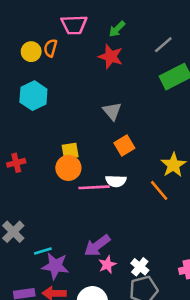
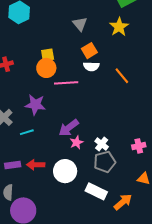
yellow star: (173, 165) -> (119, 27), moved
white semicircle: (116, 181) -> (91, 66), moved
orange line: (159, 190) -> (122, 76), moved
purple star: (55, 266) -> (35, 105), moved

